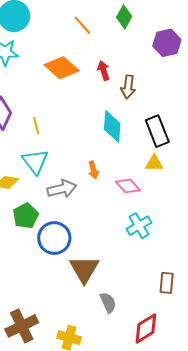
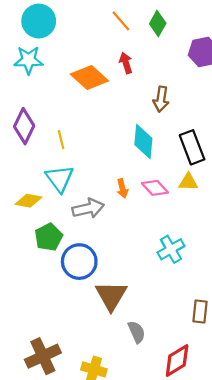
orange line: (82, 25) -> (121, 21), moved
red arrow: (104, 71) -> (126, 63), moved
pink diamond: (128, 186) -> (155, 188), moved

